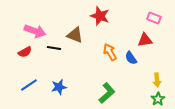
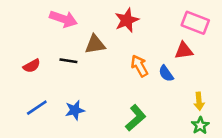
red star: (100, 16) -> (127, 20), turned 30
pink rectangle: (154, 18) -> (195, 23), size x1.5
pink arrow: (35, 31) -> (63, 19), moved
brown triangle: (75, 35) -> (95, 44), turned -30

